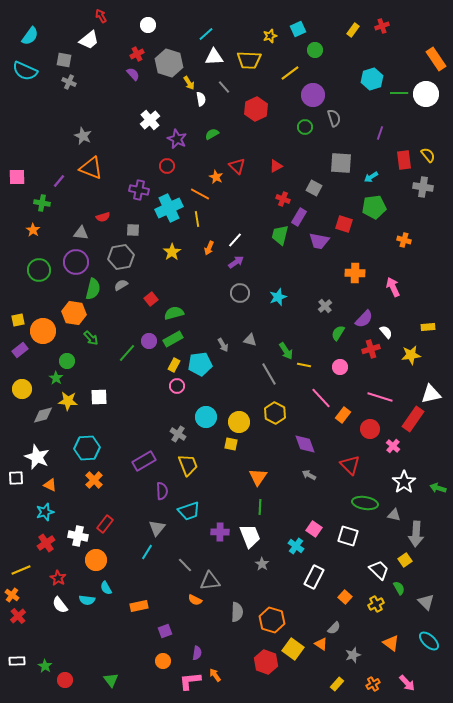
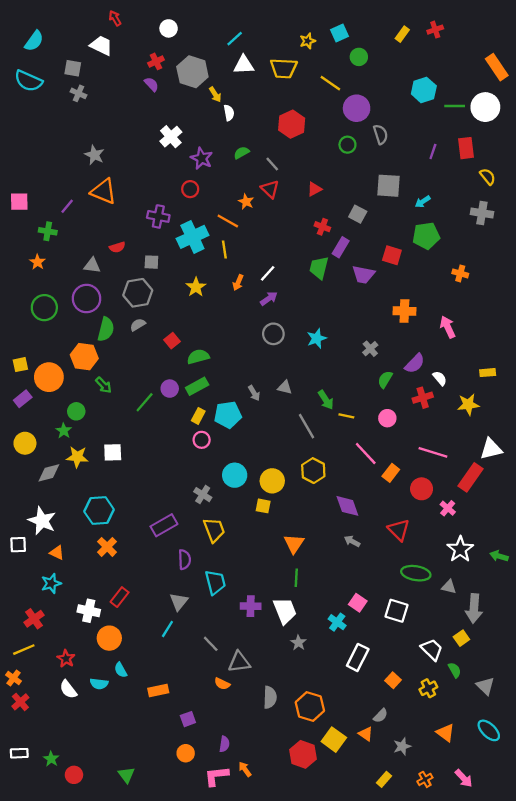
white trapezoid: (89, 40) -> (101, 46), turned -115
yellow line: (290, 73) -> (330, 83), turned 72
gray line: (224, 87) -> (272, 164), moved
red rectangle: (404, 160) -> (466, 148), moved
cyan trapezoid: (189, 511) -> (215, 582), turned -85
red cross: (46, 543) -> (34, 619), moved

